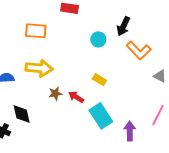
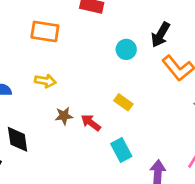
yellow arrow: (39, 68) -> (45, 81), size x0.6
cyan rectangle: (101, 116) -> (121, 150), size x0.7

